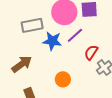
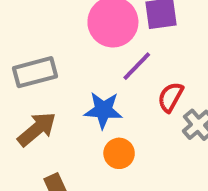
gray rectangle: (32, 25) -> (35, 72), moved
blue star: (52, 41) -> (103, 110), moved

